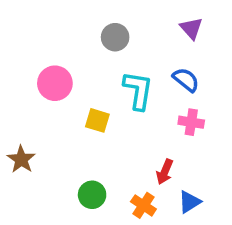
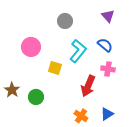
cyan L-shape: (138, 90) -> (78, 51), turned 30
red arrow: (165, 172) -> (88, 86), moved, size x1.5
green circle: (92, 195) -> (36, 97), moved

